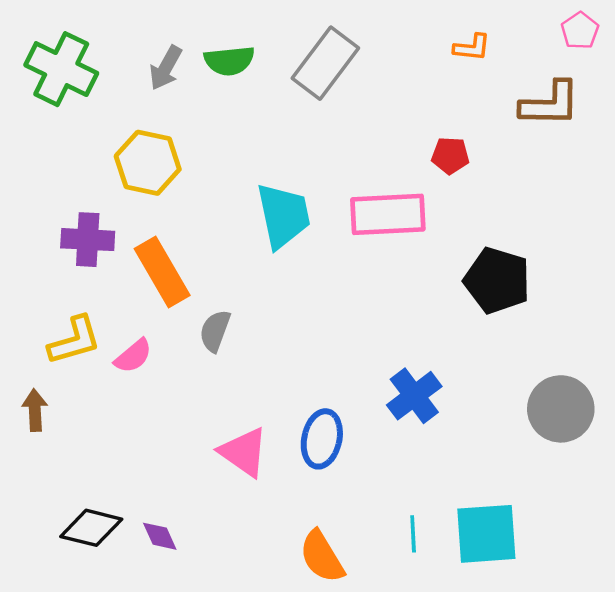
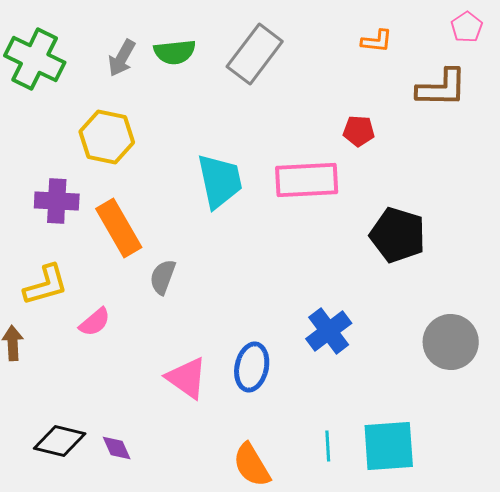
pink semicircle: (133, 356) -> (95, 322), moved

